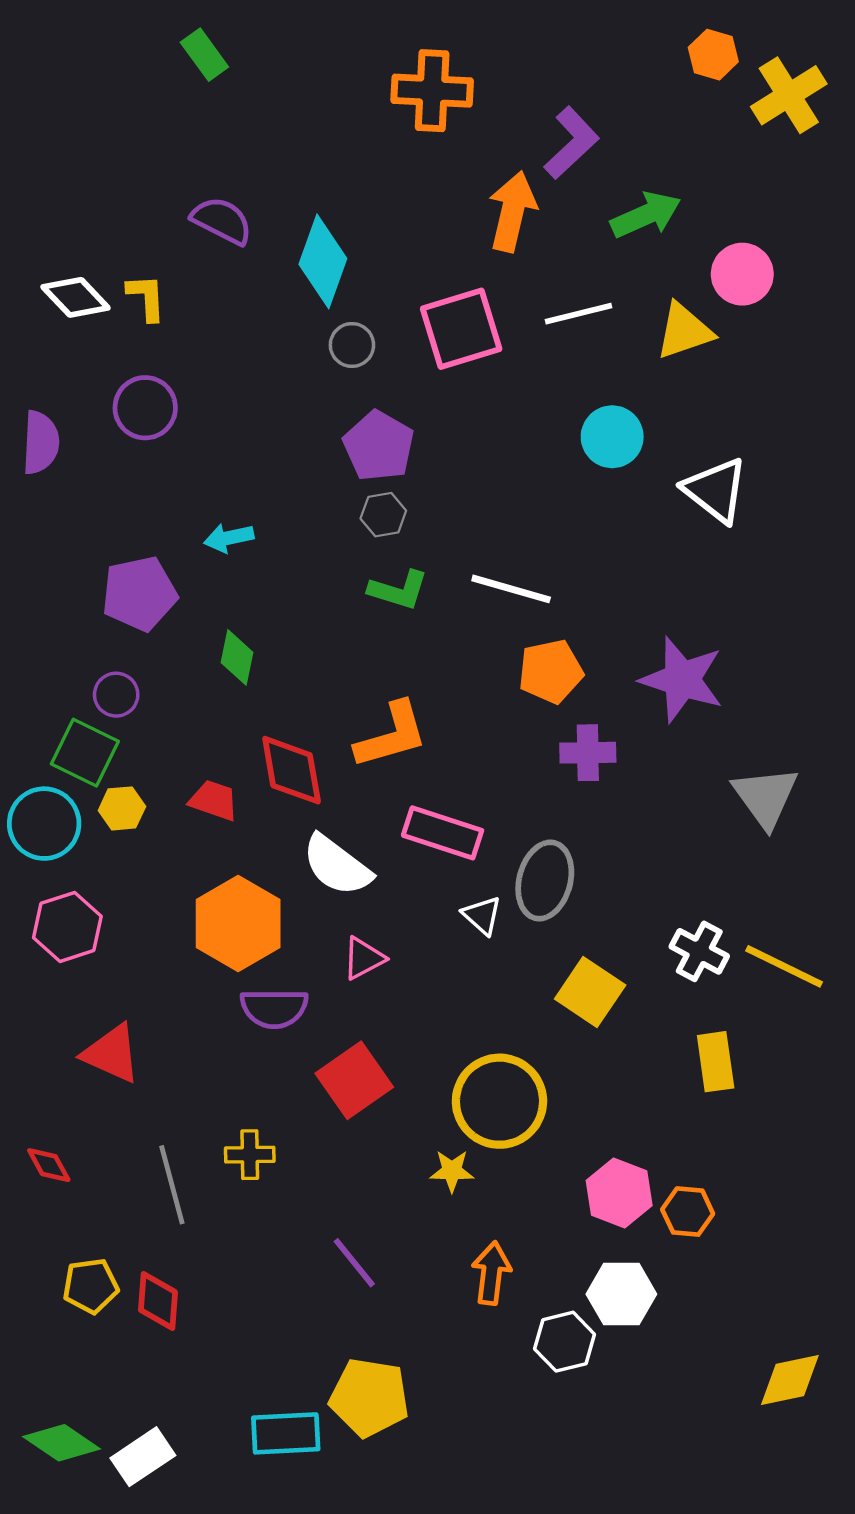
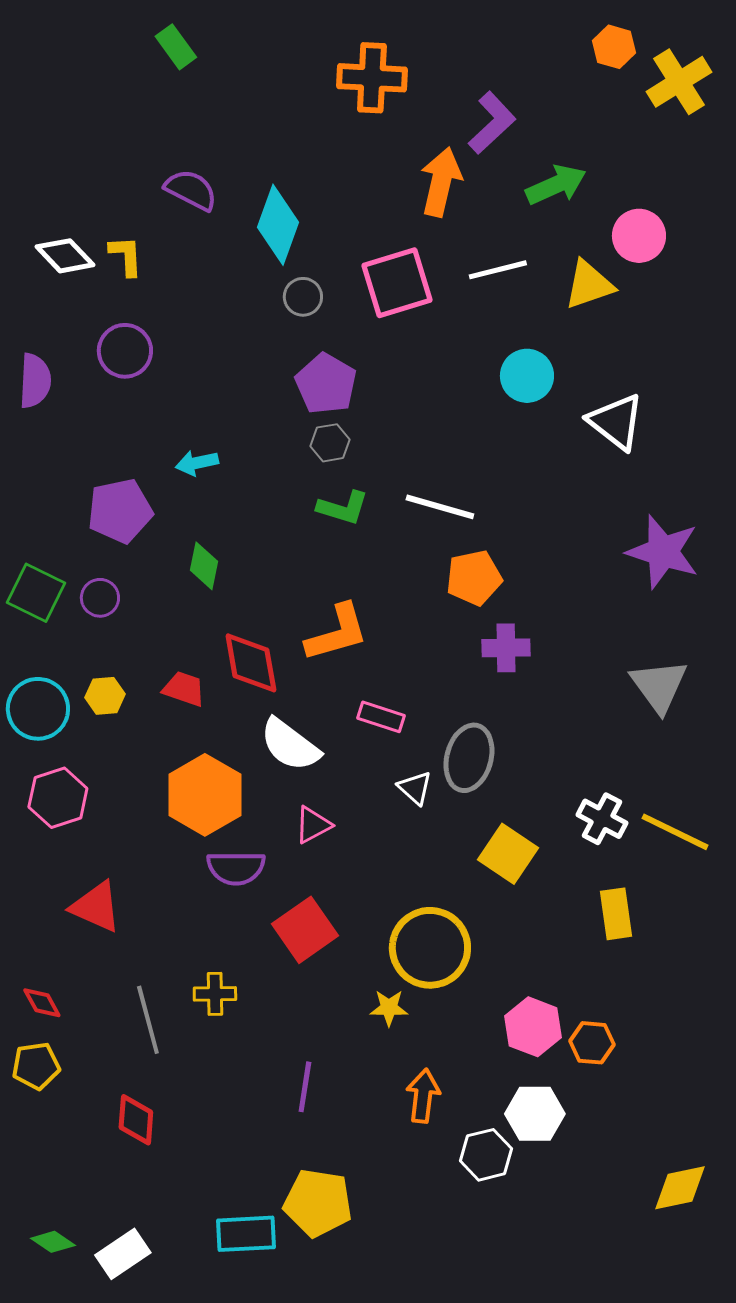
purple star: (682, 680) -> (663, 552), moved
green square: (85, 753) -> (36, 593), moved
pink rectangle: (443, 833) -> (381, 717), size x0.7
purple line: (354, 1263) -> (305, 1087), turned 48
yellow pentagon: (91, 1286) -> (36, 1066), moved
green diamond: (62, 1443) -> (53, 1242), size x0.7

